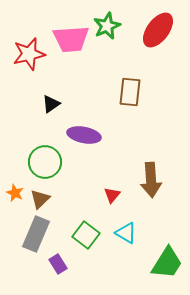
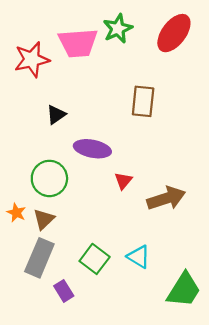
brown arrow: (151, 180) -> (166, 198), turned -104
red triangle: (112, 195) -> (123, 181), moved

